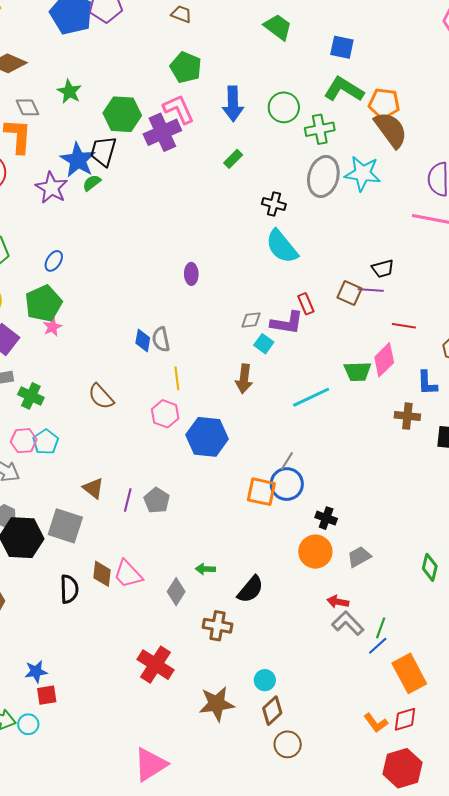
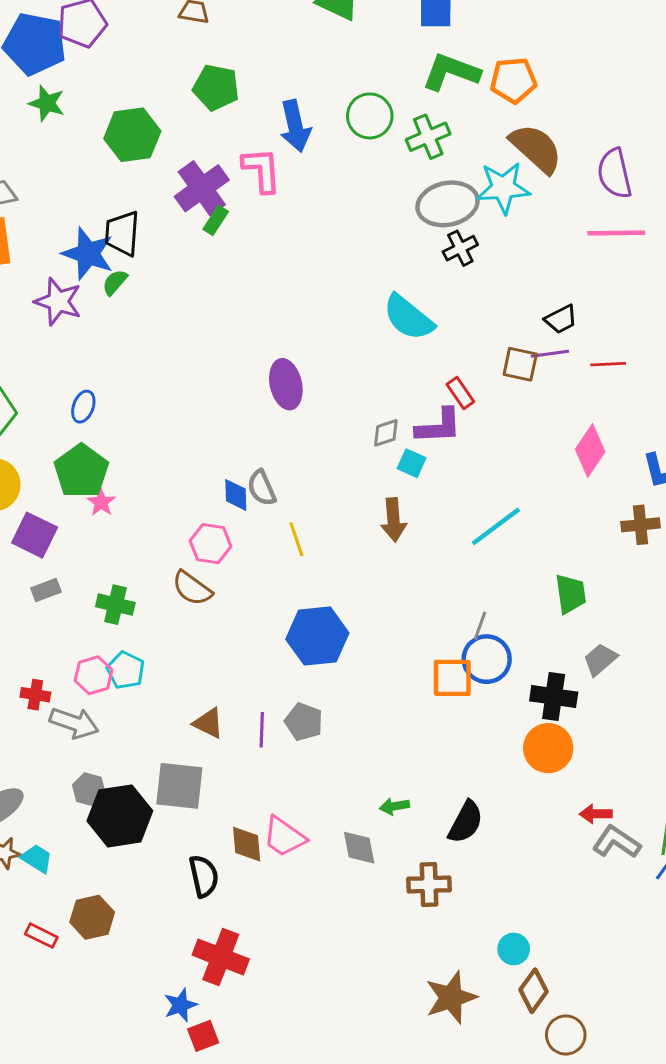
green star: (69, 92) -> (47, 103), moved
pink L-shape: (179, 109) -> (262, 170), moved, turned 32
green hexagon: (122, 114) -> (132, 135), moved
brown semicircle: (391, 130) -> (536, 148), moved
green rectangle: (233, 159) -> (216, 220), moved
gray ellipse: (323, 176) -> (448, 204), turned 75
black cross: (274, 204) -> (460, 248), moved, turned -30
purple ellipse: (191, 274) -> (286, 384), size x1.5
red line: (404, 326) -> (608, 364), moved
green trapezoid: (358, 371) -> (571, 594), moved, turned -84
green cross: (31, 396) -> (115, 605), moved
pink hexagon: (165, 414) -> (211, 544), moved
blue hexagon: (207, 437) -> (317, 636), moved
black cross: (326, 518) -> (554, 697), size x1.4
gray trapezoid: (359, 557) -> (600, 659), moved
gray diamond: (176, 592) -> (359, 848), turned -32
red cross: (155, 665) -> (221, 957), moved

